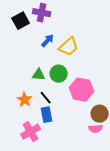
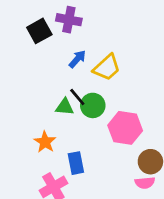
black line: (46, 98) -> (77, 97), moved

